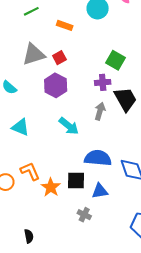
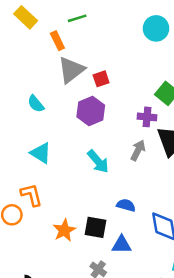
orange rectangle: (65, 25) -> (57, 41), moved, turned 35
gray triangle: (34, 54) -> (71, 70), turned -30
blue semicircle: (98, 158) -> (126, 205), size x0.6
orange L-shape: (30, 171) -> (31, 195), moved

